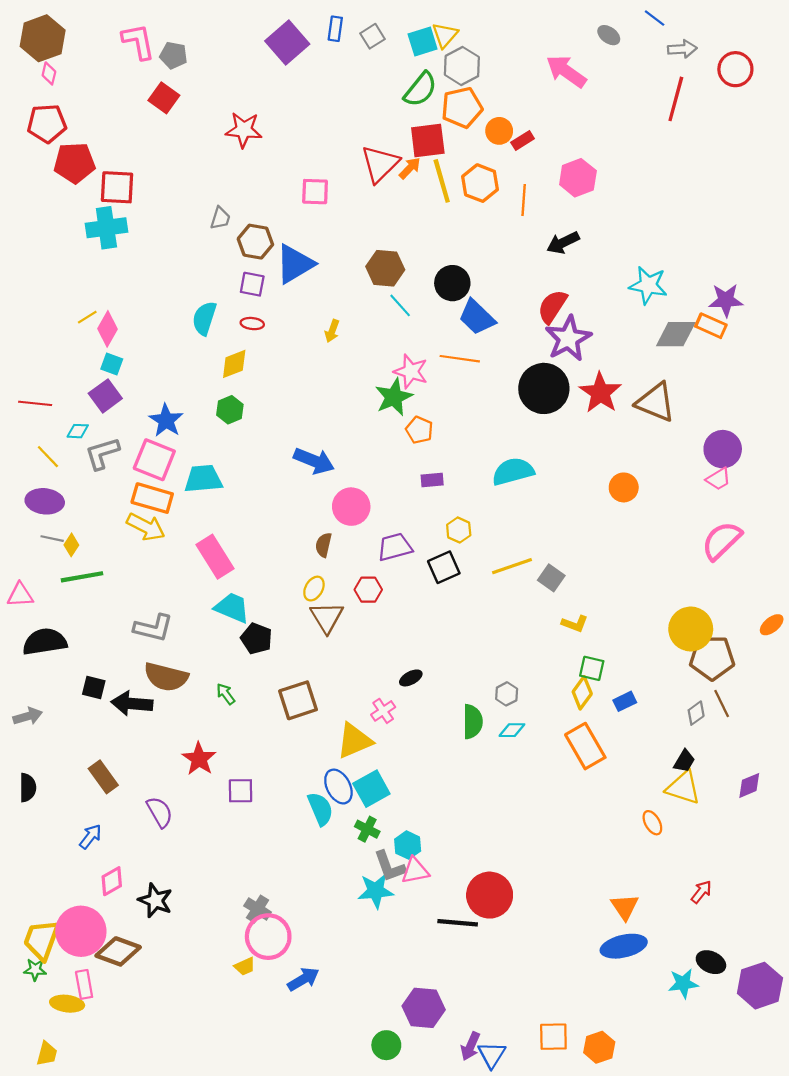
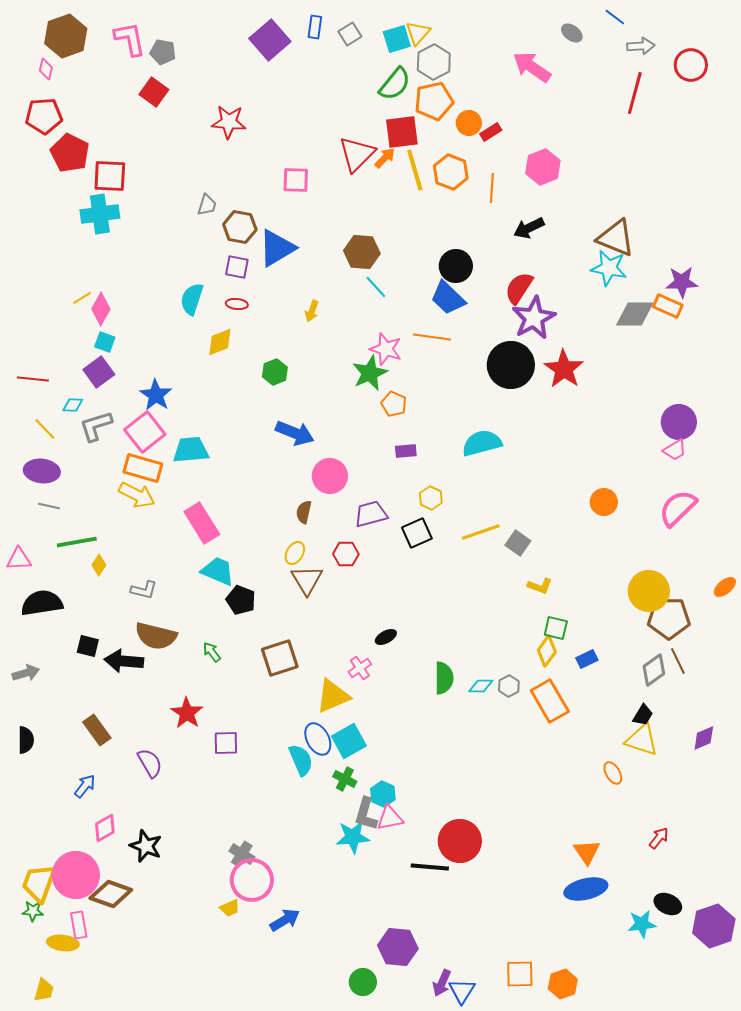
brown hexagon: (43, 38) -> (66, 36), moved
red pentagon: (74, 163) -> (70, 153), turned 30
black circle: (452, 283) -> (456, 266), moved
brown triangle: (656, 402) -> (616, 238), moved
green hexagon: (230, 410) -> (275, 372), moved
pink square: (154, 460) -> (145, 432), turned 30
orange circle: (624, 487) -> (604, 502), moved
yellow diamond: (71, 545) -> (99, 565), moved
gray L-shape: (153, 628) -> (144, 590), size x0.7
gray hexagon: (507, 694) -> (509, 686), moved
gray diamond: (696, 713) -> (654, 670), size x1.4
gray L-shape: (390, 866) -> (366, 814), turned 36

